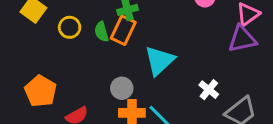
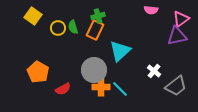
green semicircle: (101, 32) -> (73, 27), moved
gray circle: (122, 88) -> (94, 70), size x1.6

